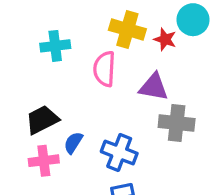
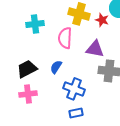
blue semicircle: (73, 143) -> (56, 67), moved

